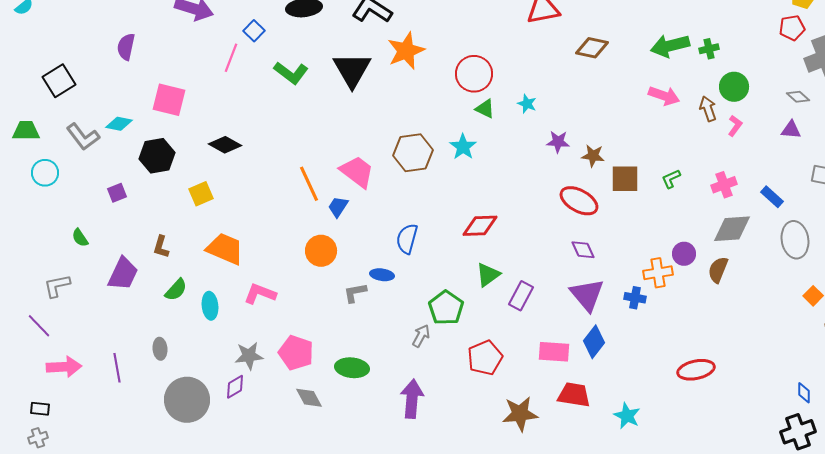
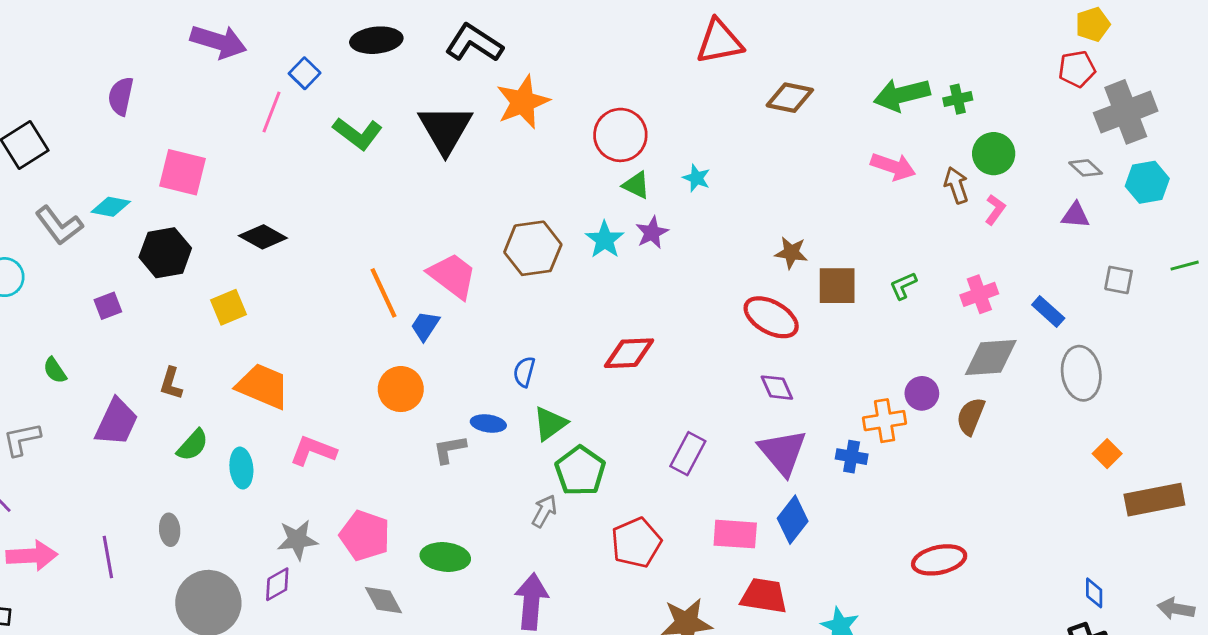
purple star: (558, 142) -> (652, 233), moved, turned -30
blue semicircle: (407, 239) -> (524, 372), size x0.7
green triangle: (488, 275) -> (550, 424), moved

